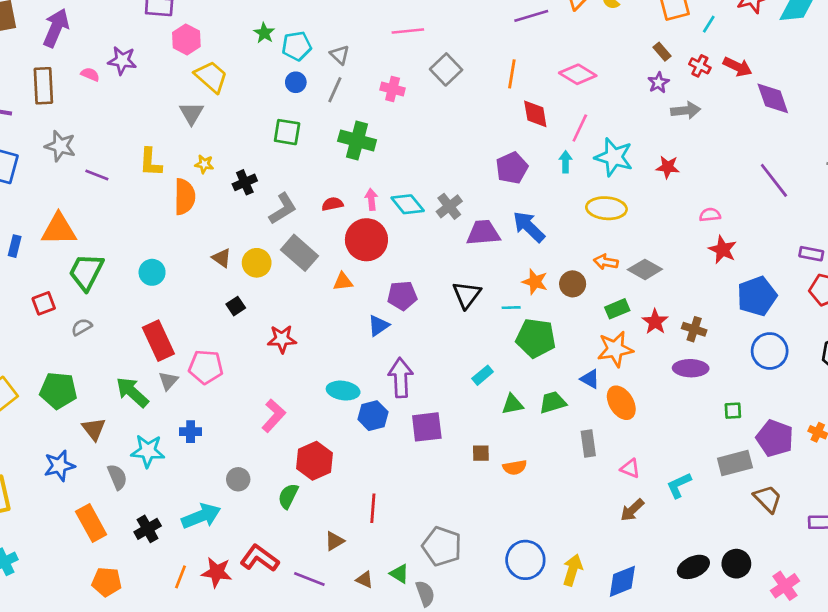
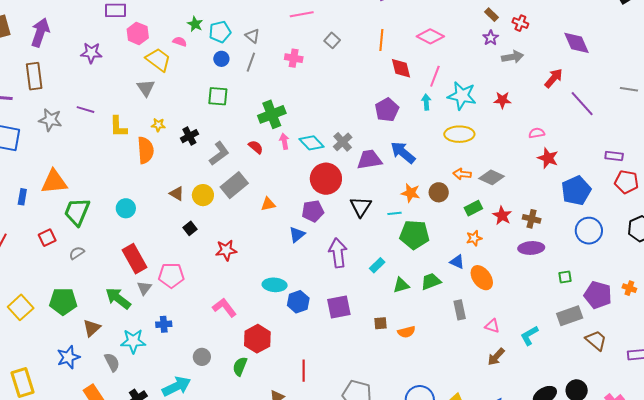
red arrow: (737, 67) -> (554, 78), moved, turned -70
gray square: (446, 69) -> (332, 40), size x0.7
pink semicircle: (90, 74) -> (180, 42), moved
green cross: (357, 141) -> (272, 114), moved, turned -32
purple line: (97, 175) -> (86, 110), moved
red semicircle: (332, 204) -> (256, 147), turned 56
red circle: (366, 240) -> (326, 179), moved
gray rectangle: (300, 253) -> (234, 185), turned -76
orange star: (615, 349) -> (474, 238), size x0.6
purple arrow: (401, 378) -> (338, 253), moved
pink L-shape: (274, 416) -> (224, 308), turned -75
brown triangle: (94, 429) -> (92, 328), turned 30

